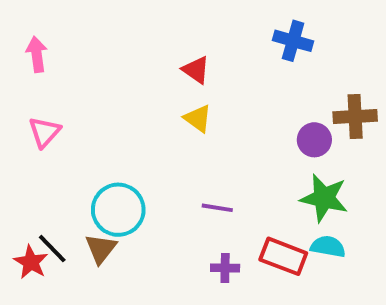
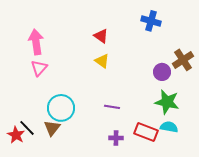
pink arrow: (37, 54) -> (36, 42), moved, size x1.4
brown cross: (355, 116) -> (183, 60), turned -30
pink triangle: (44, 132) -> (39, 68), moved

